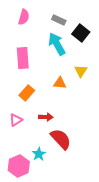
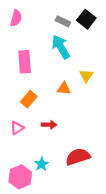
pink semicircle: (24, 17) -> (16, 18), moved
black square: (81, 33) -> (86, 19), moved
red semicircle: (61, 139) -> (78, 157), moved, turned -65

